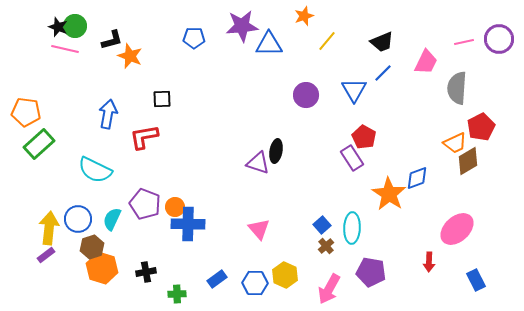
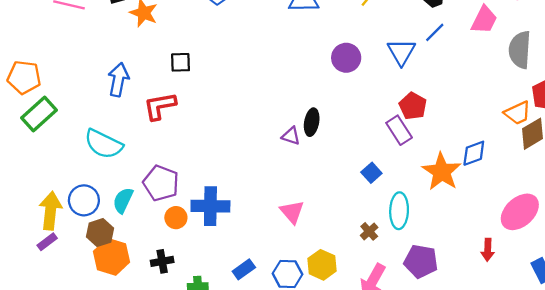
purple triangle: (258, 163) -> (291, 136), size x0.7
orange circle: (175, 207) -> (176, 218), moved
blue square: (322, 225) -> (371, 173), moved

